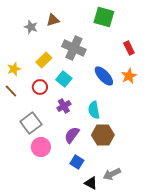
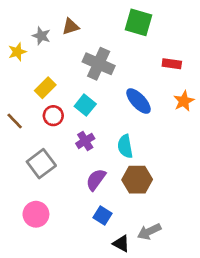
red rectangle: (129, 48) -> (172, 64), turned -56
yellow rectangle: (44, 60) -> (45, 88), moved
yellow star: (14, 69) -> (17, 52), moved
orange star: (129, 76) -> (184, 101), moved
pink circle: (41, 147) -> (36, 214), moved

